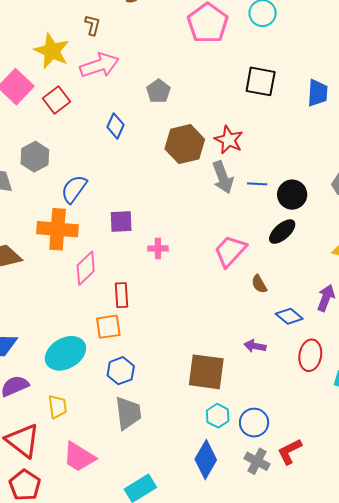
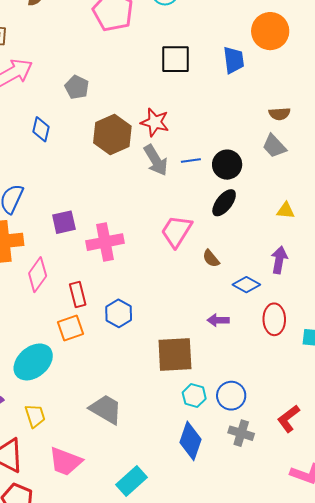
pink cross: (158, 248) -> (105, 242), size x1.8
blue hexagon: (121, 371) -> (119, 313), moved
gray trapezoid: (128, 413) -> (106, 409), turned -42
red L-shape: (290, 451) -> (288, 419), moved

